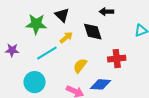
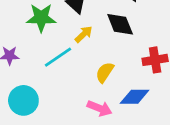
cyan circle: (35, 82) -> (23, 100), moved

